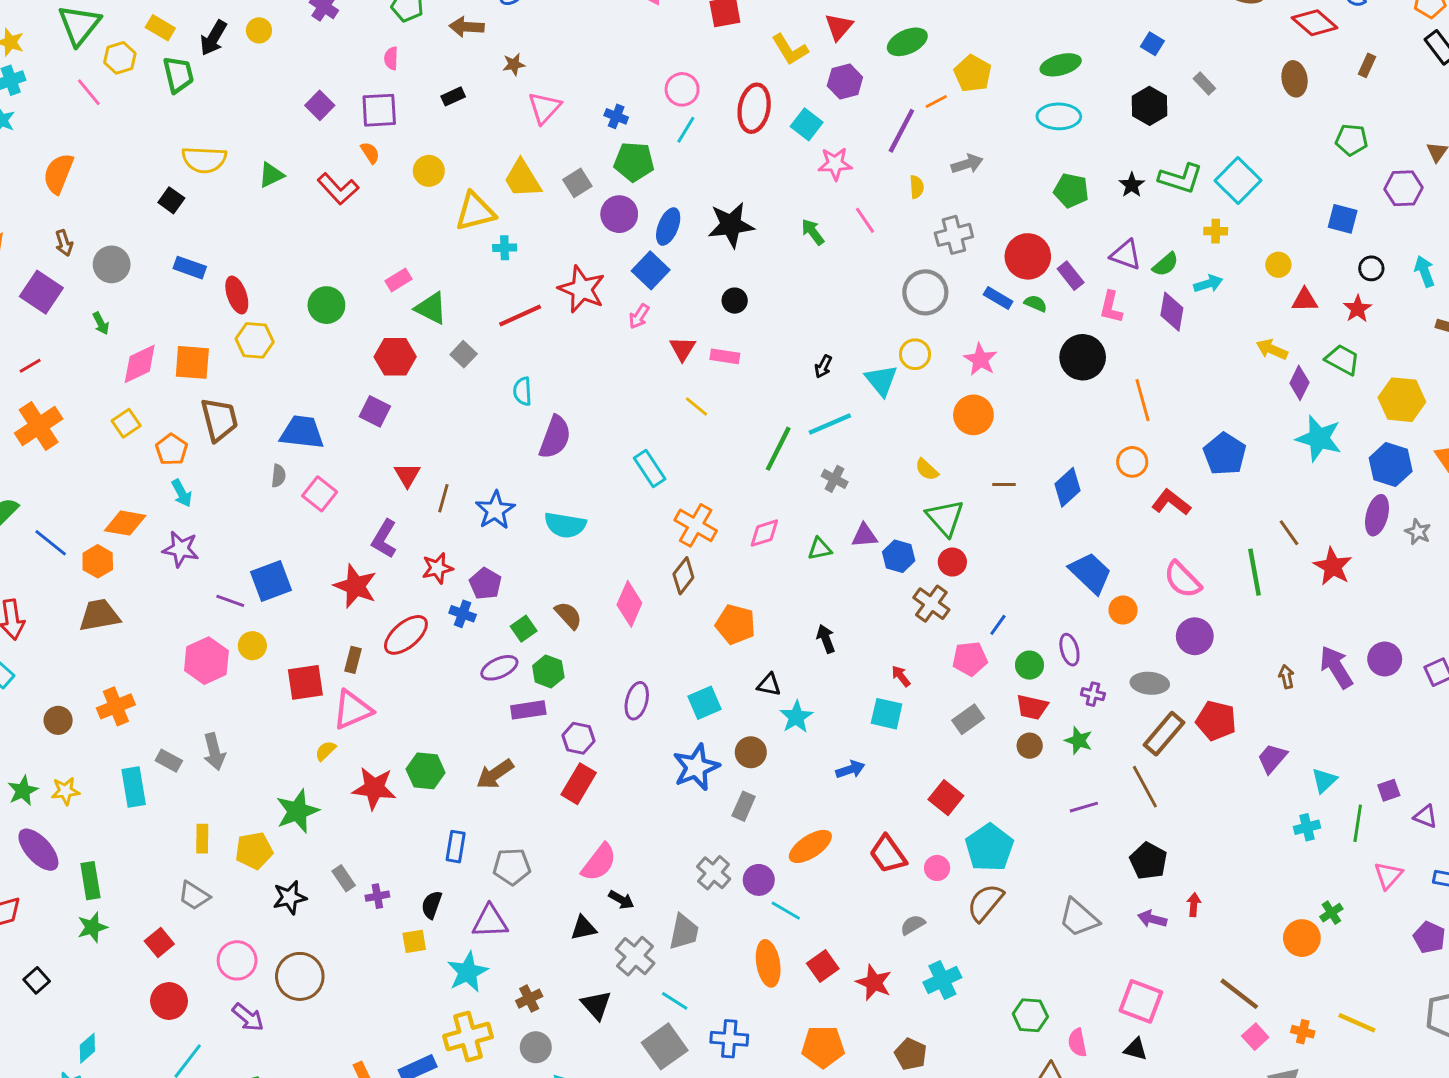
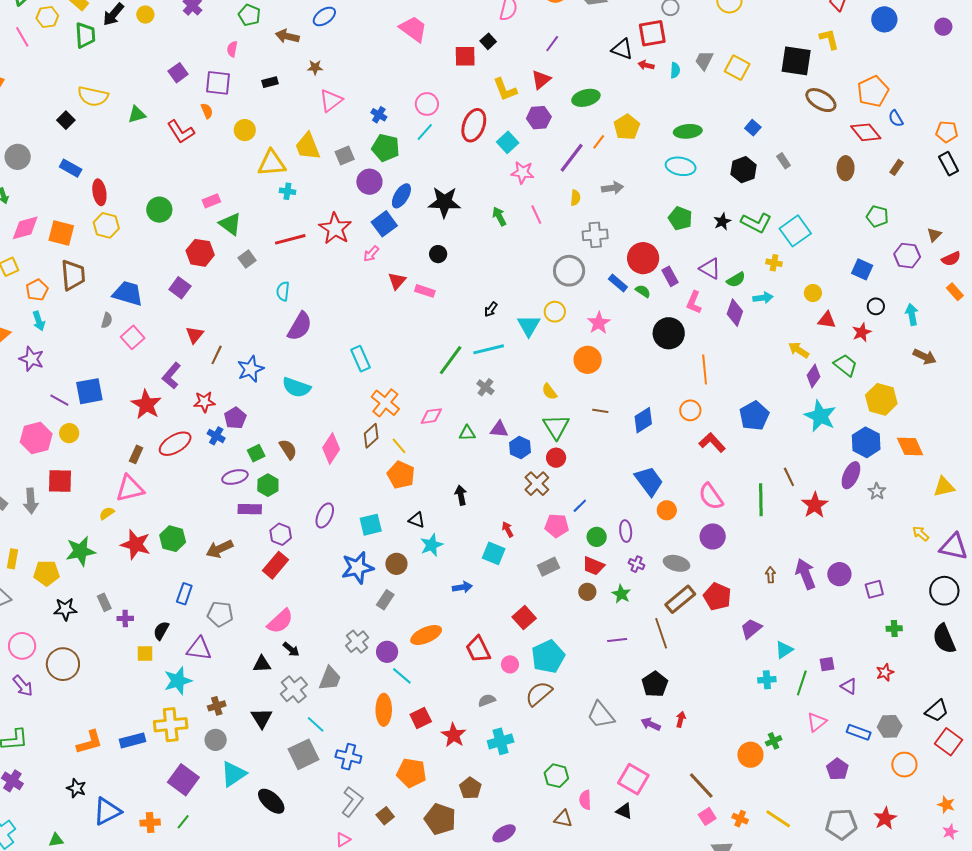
orange line: (936, 102) -> (599, 142), turned -35
yellow line: (696, 407) -> (399, 446), moved
red square: (305, 682) -> (60, 481), moved

